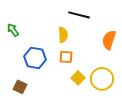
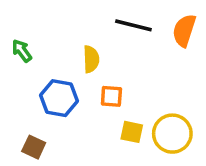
yellow semicircle: (63, 35) -> (91, 59), moved
orange semicircle: (109, 40) -> (184, 30), moved
yellow square: (78, 78) -> (132, 132), turned -32

